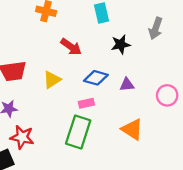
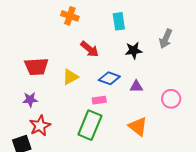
red star: (22, 137) -> (40, 126), turned 30

